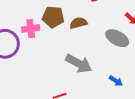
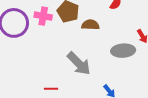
gray ellipse: (117, 38) -> (123, 51), turned -50

